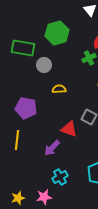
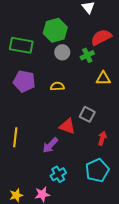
gray circle: (44, 65) -> (62, 52), moved
purple pentagon: (26, 108) -> (24, 81), moved

